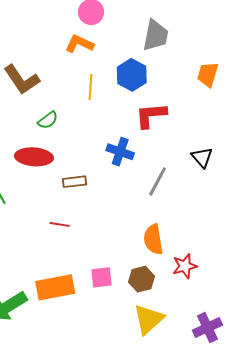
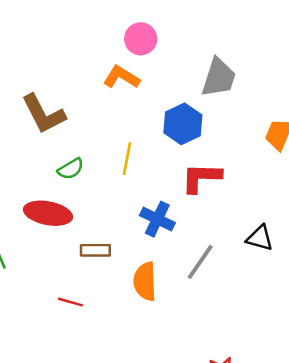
yellow line: (90, 87) -> (127, 159), moved
black triangle: (202, 157) -> (260, 238), turned -40
orange semicircle: (153, 239) -> (145, 281), moved

